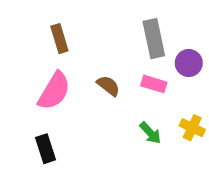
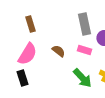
green arrow: (150, 133) -> (82, 78), size x1.5
black rectangle: (45, 149) -> (22, 78), moved

